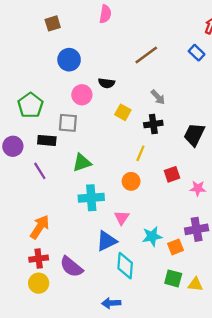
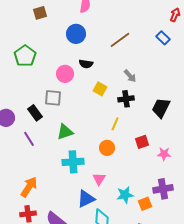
blue circle: (69, 60) -> (76, 34), moved
green pentagon: (30, 105) -> (25, 56), moved
black rectangle: (47, 140) -> (35, 113), turned 49

